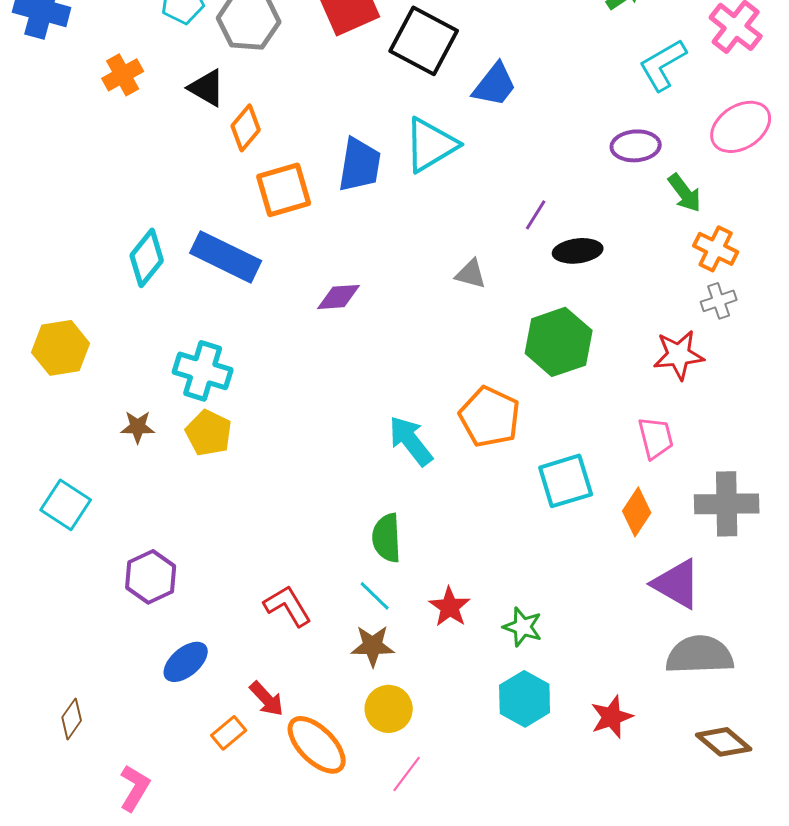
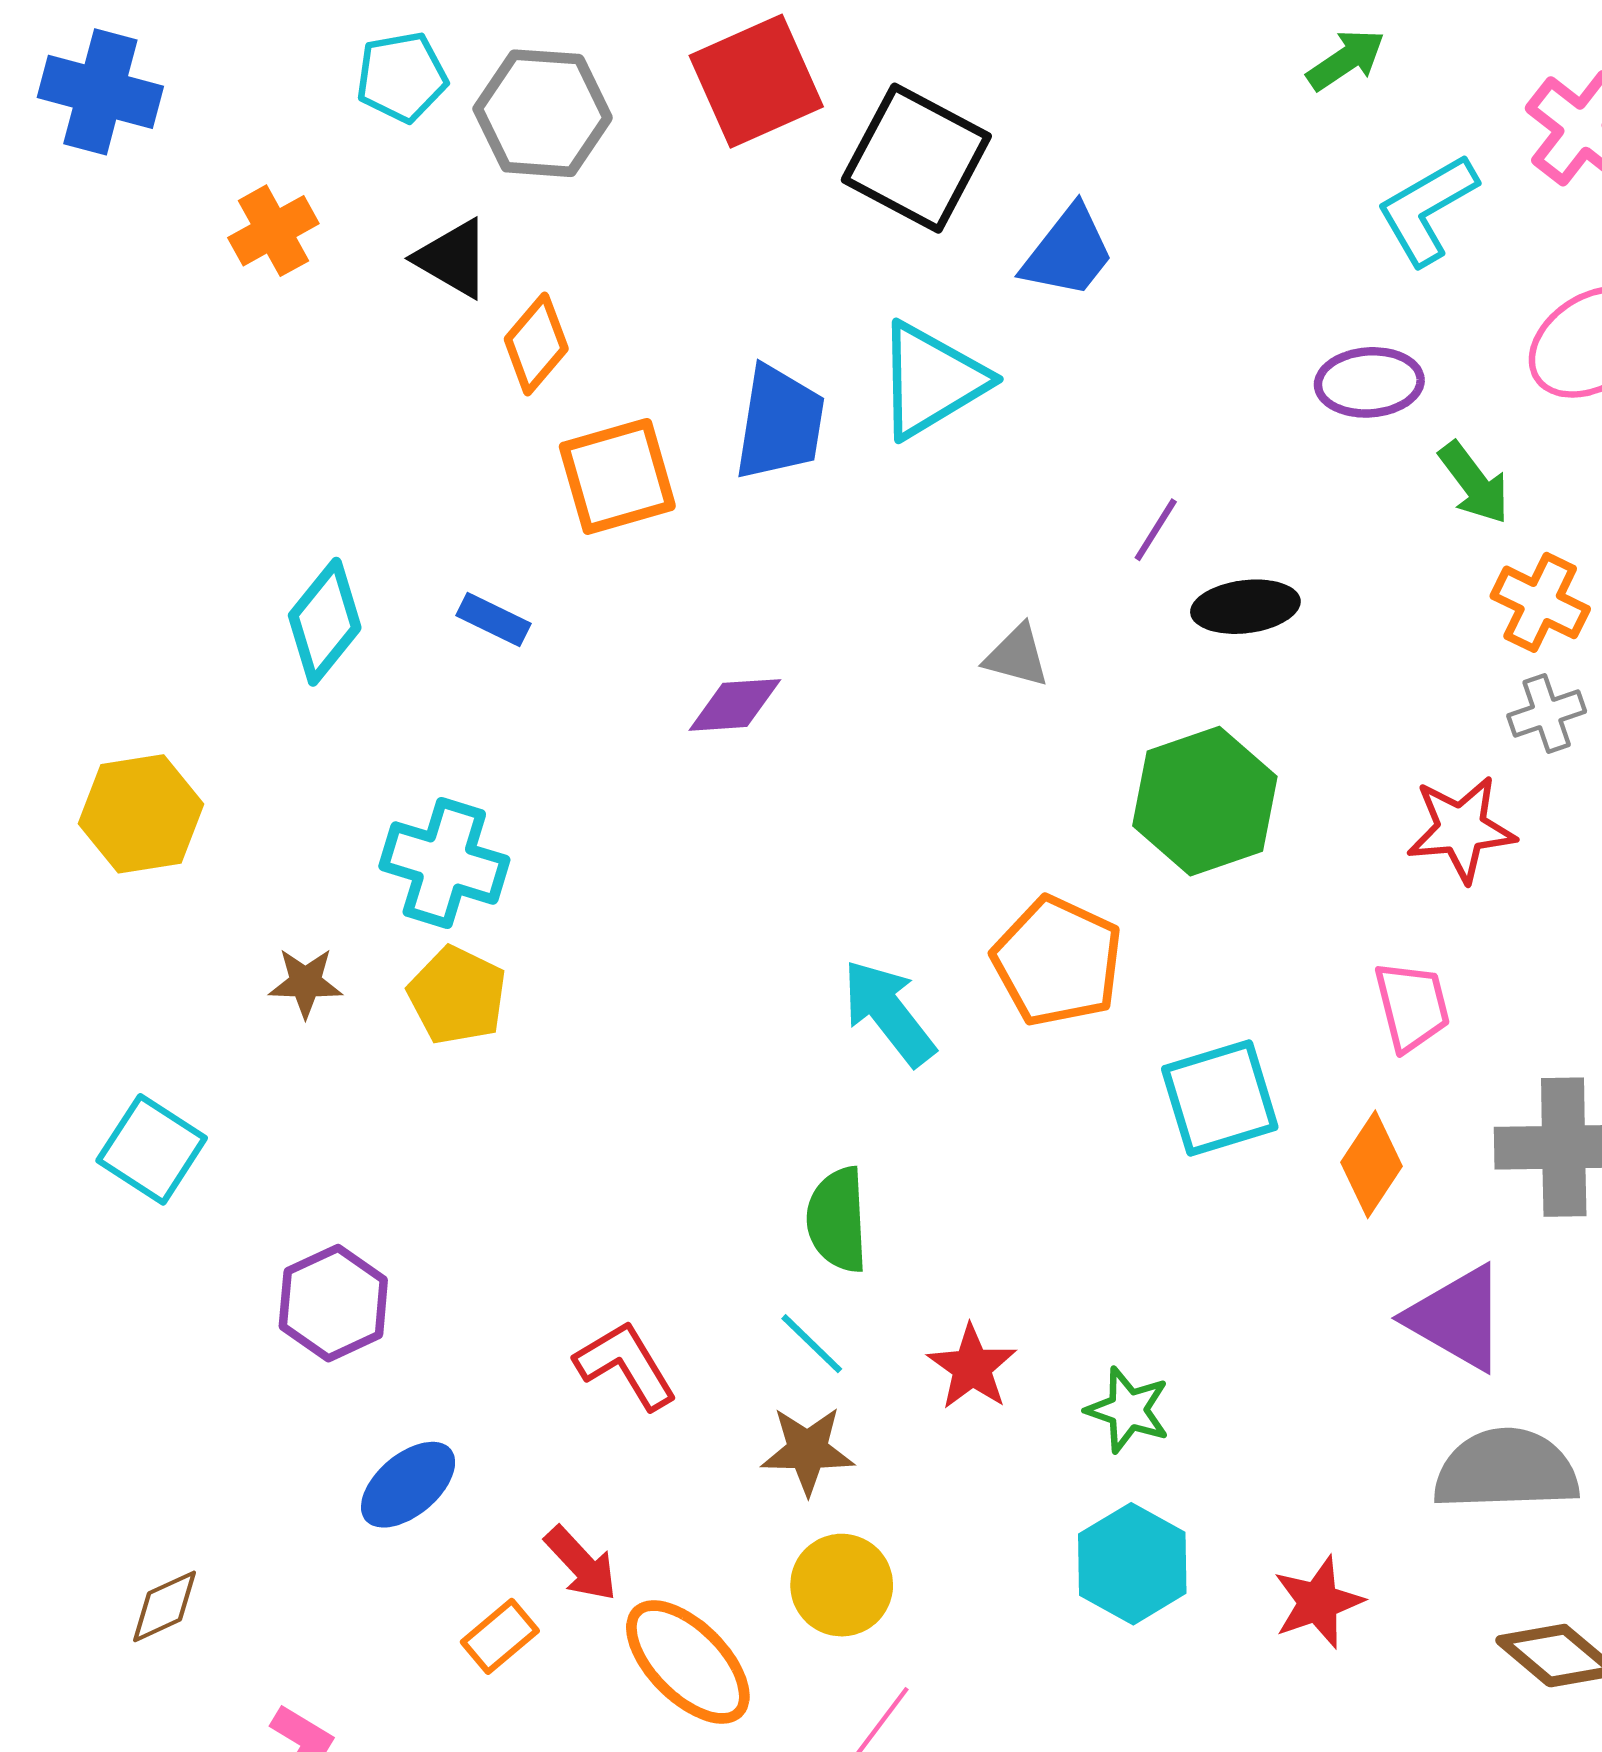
blue rectangle: (226, 257) -> (493, 620), size x0.5
brown diamond: (72, 719) -> (164, 1606), turned 30

